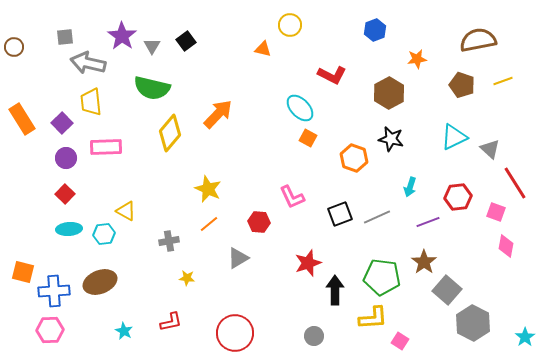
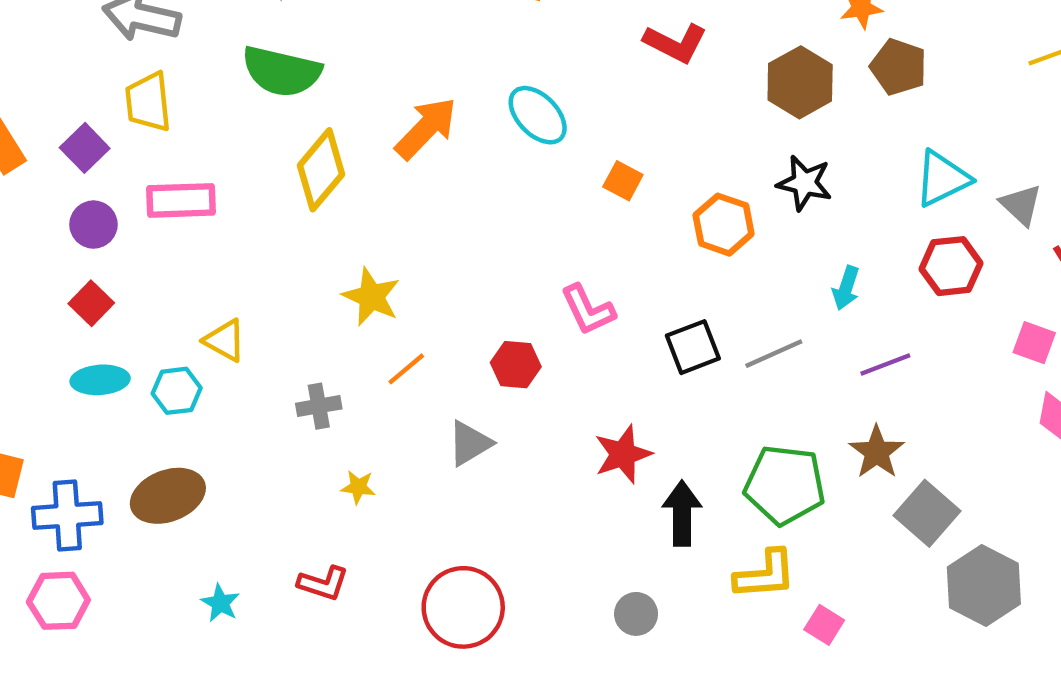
brown pentagon: (462, 85) -> (899, 67), moved
cyan ellipse: (300, 108) -> (538, 115), moved
yellow star: (208, 189) -> (371, 297), moved
red hexagon: (458, 197) -> (951, 266), moved
red L-shape: (171, 322) -> (323, 583), turned 30

